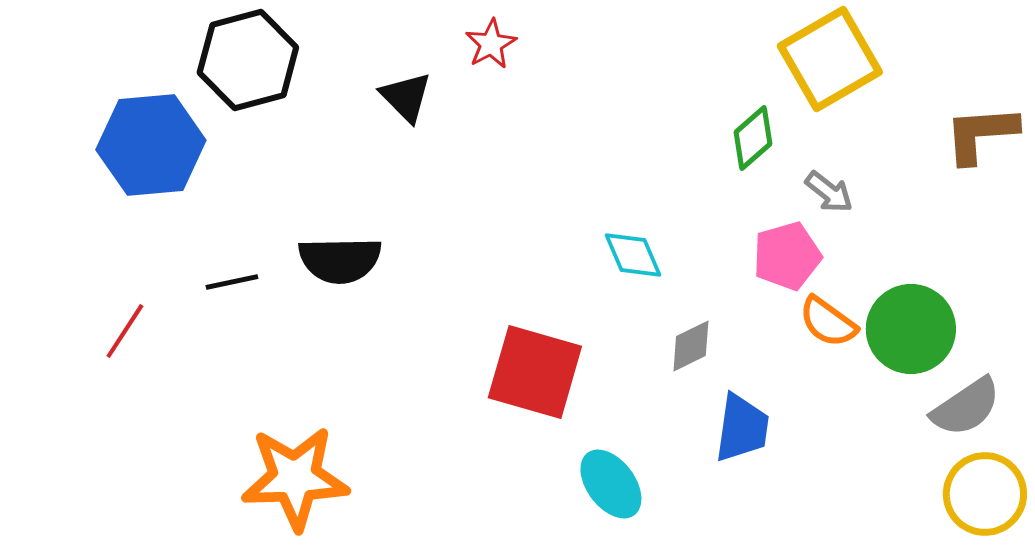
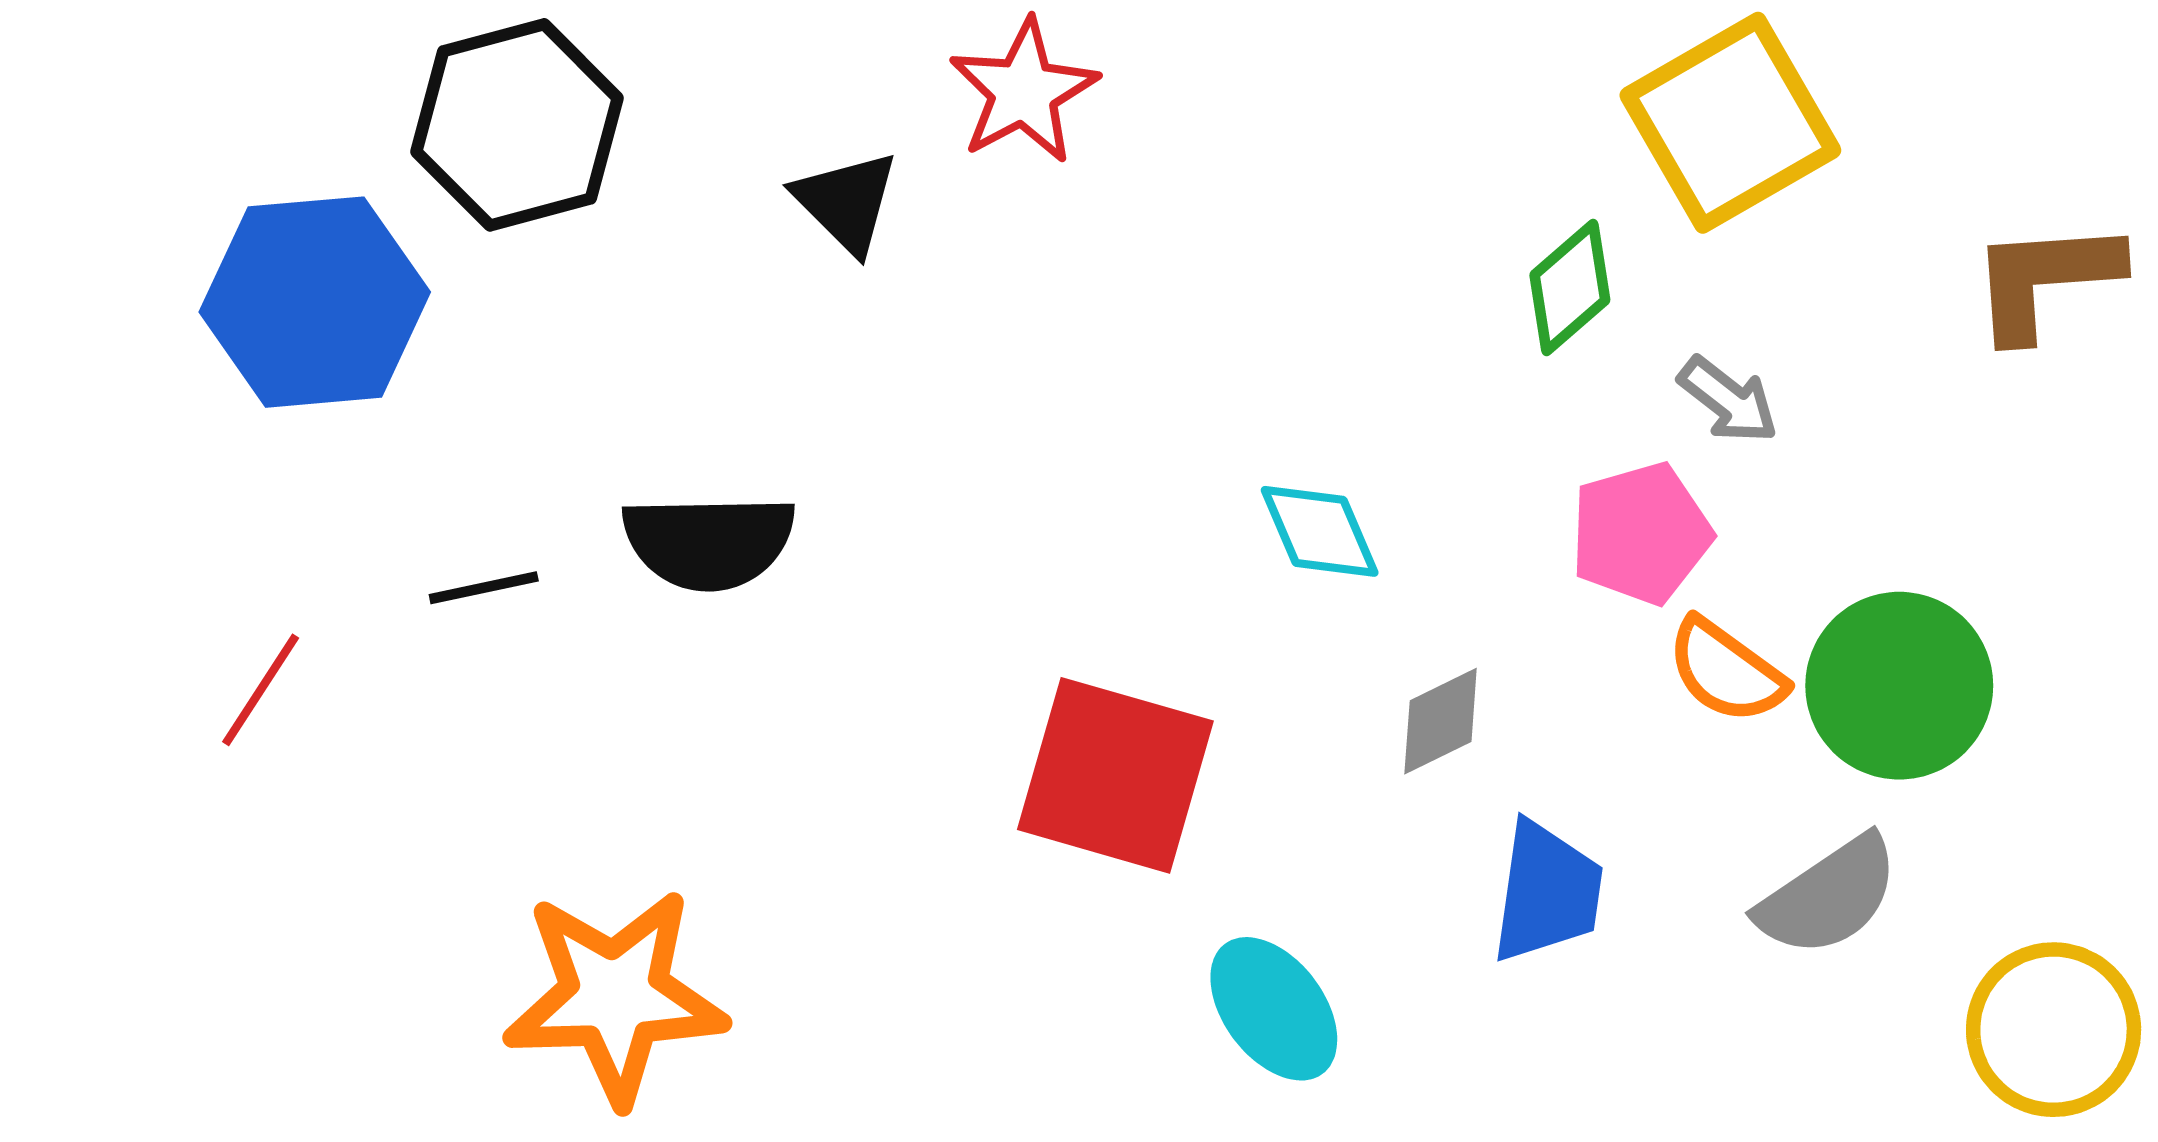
red star: (491, 44) -> (1024, 91), size x1.4
gray semicircle: (966, 407) -> (1828, 896), moved

